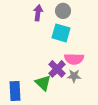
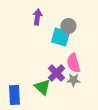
gray circle: (63, 11) -> (68, 26), moved
pink semicircle: (74, 59) -> (73, 63), turned 72

